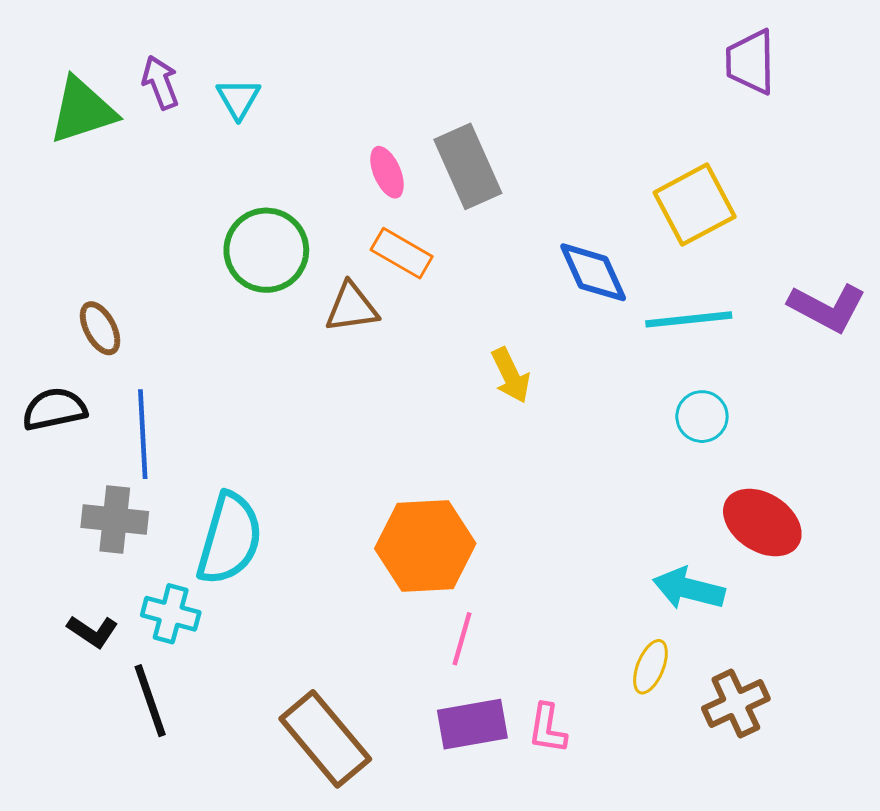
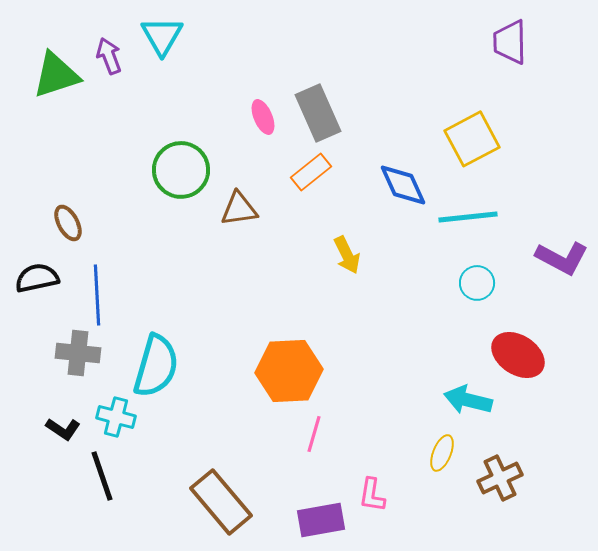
cyan triangle: (238, 99) -> (162, 36), moved, size x1.4
orange rectangle: (402, 253) -> (311, 172), moved, turned -69
purple L-shape: (827, 308) -> (562, 258), moved
purple rectangle: (472, 724) -> (321, 520), moved

